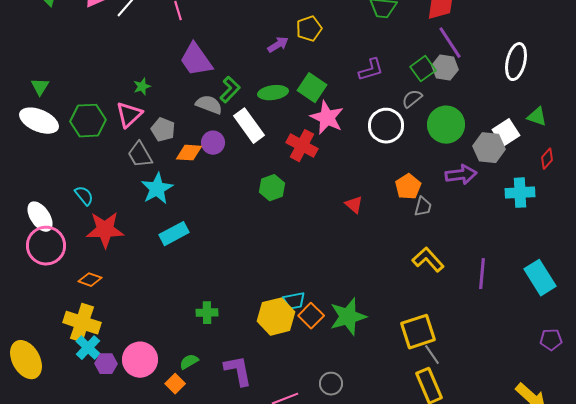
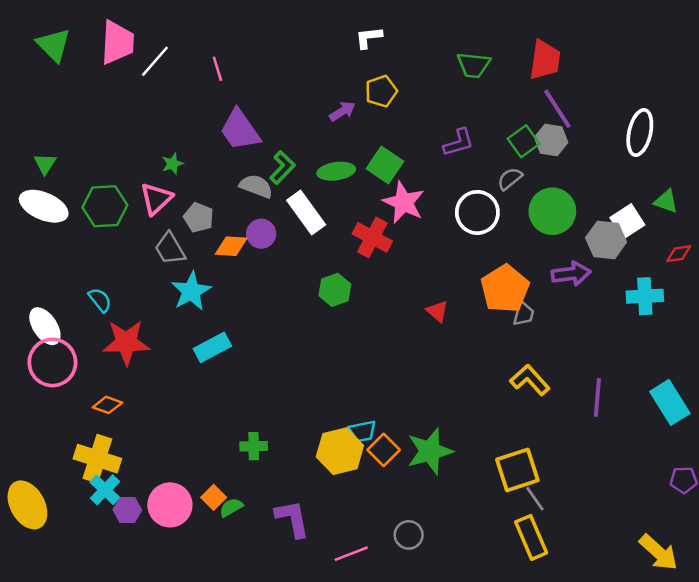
red diamond: (547, 159) -> (679, 254), turned 40
orange pentagon: (408, 187) -> (505, 289), size x1.5
orange square: (175, 384) -> (214, 497), moved

